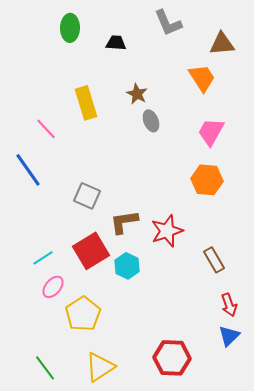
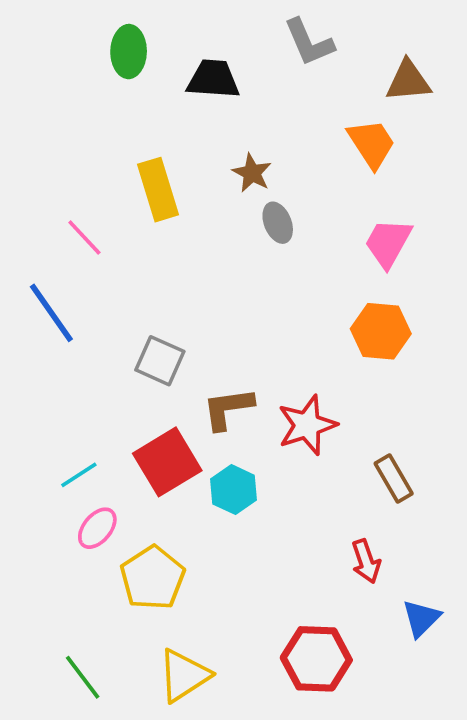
black trapezoid: (116, 43) -> (213, 79), size x1.4
red arrow: (229, 305) -> (366, 561), moved

